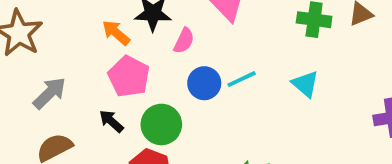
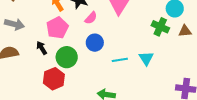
cyan line: (242, 79) -> (120, 60), moved
gray arrow: (50, 93) -> (14, 24), turned 42

